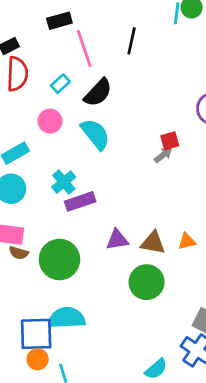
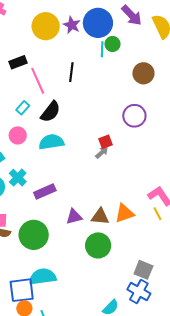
cyan semicircle: (95, 134) -> (51, 142), turned -55
cyan cross: (64, 182) -> (18, 178), moved
orange triangle: (187, 241) -> (124, 213), size x1.5

